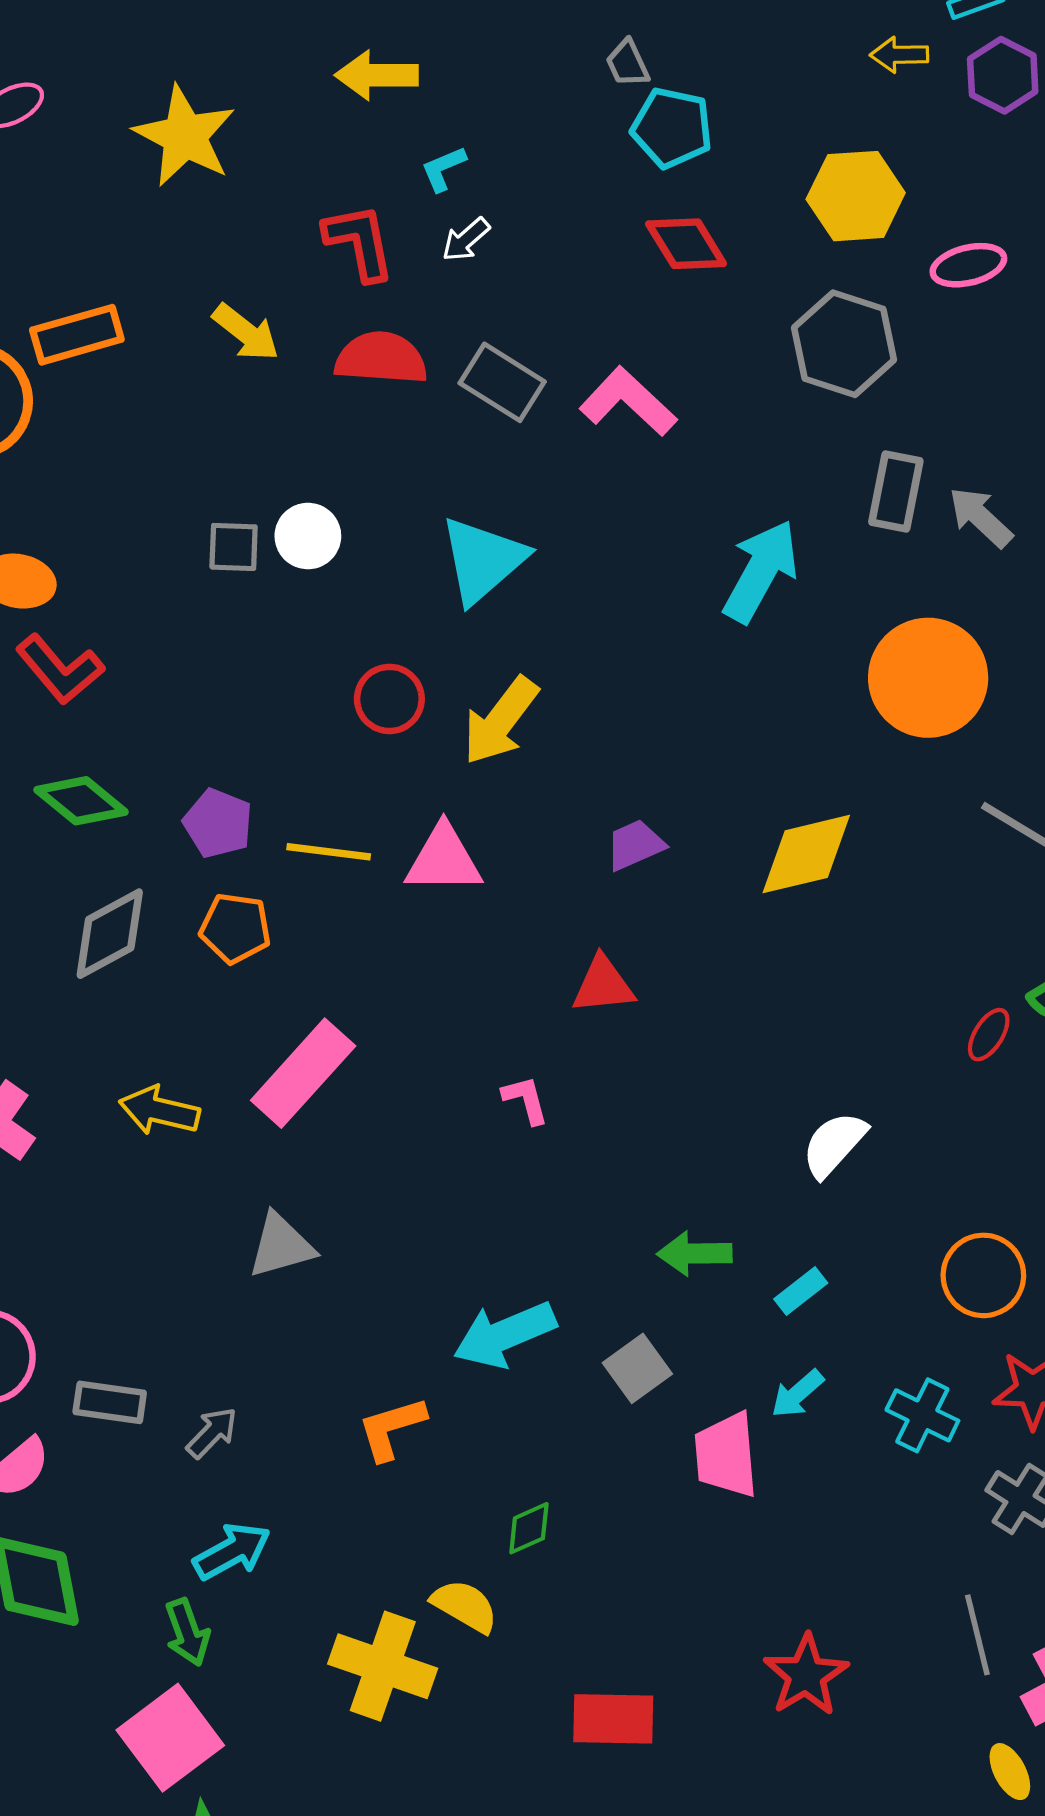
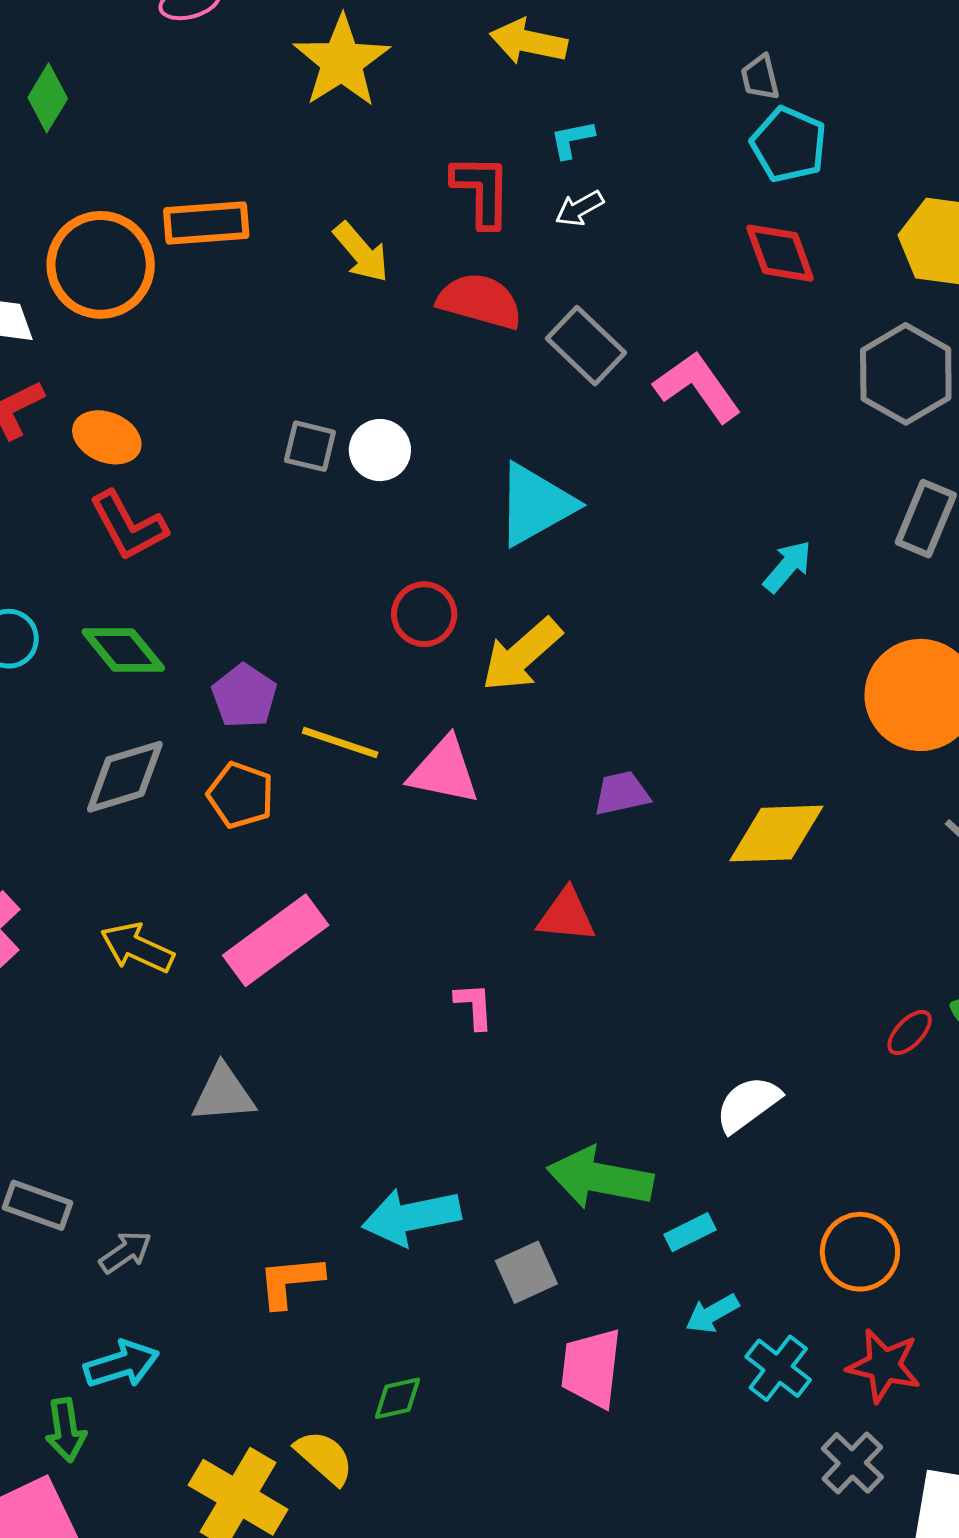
cyan arrow: (761, 571) -> (787, 566), size x0.6
green arrow: (695, 1254) -> (600, 1178), size x1.5
cyan arrow: (797, 1394) -> (712, 1314), moved

